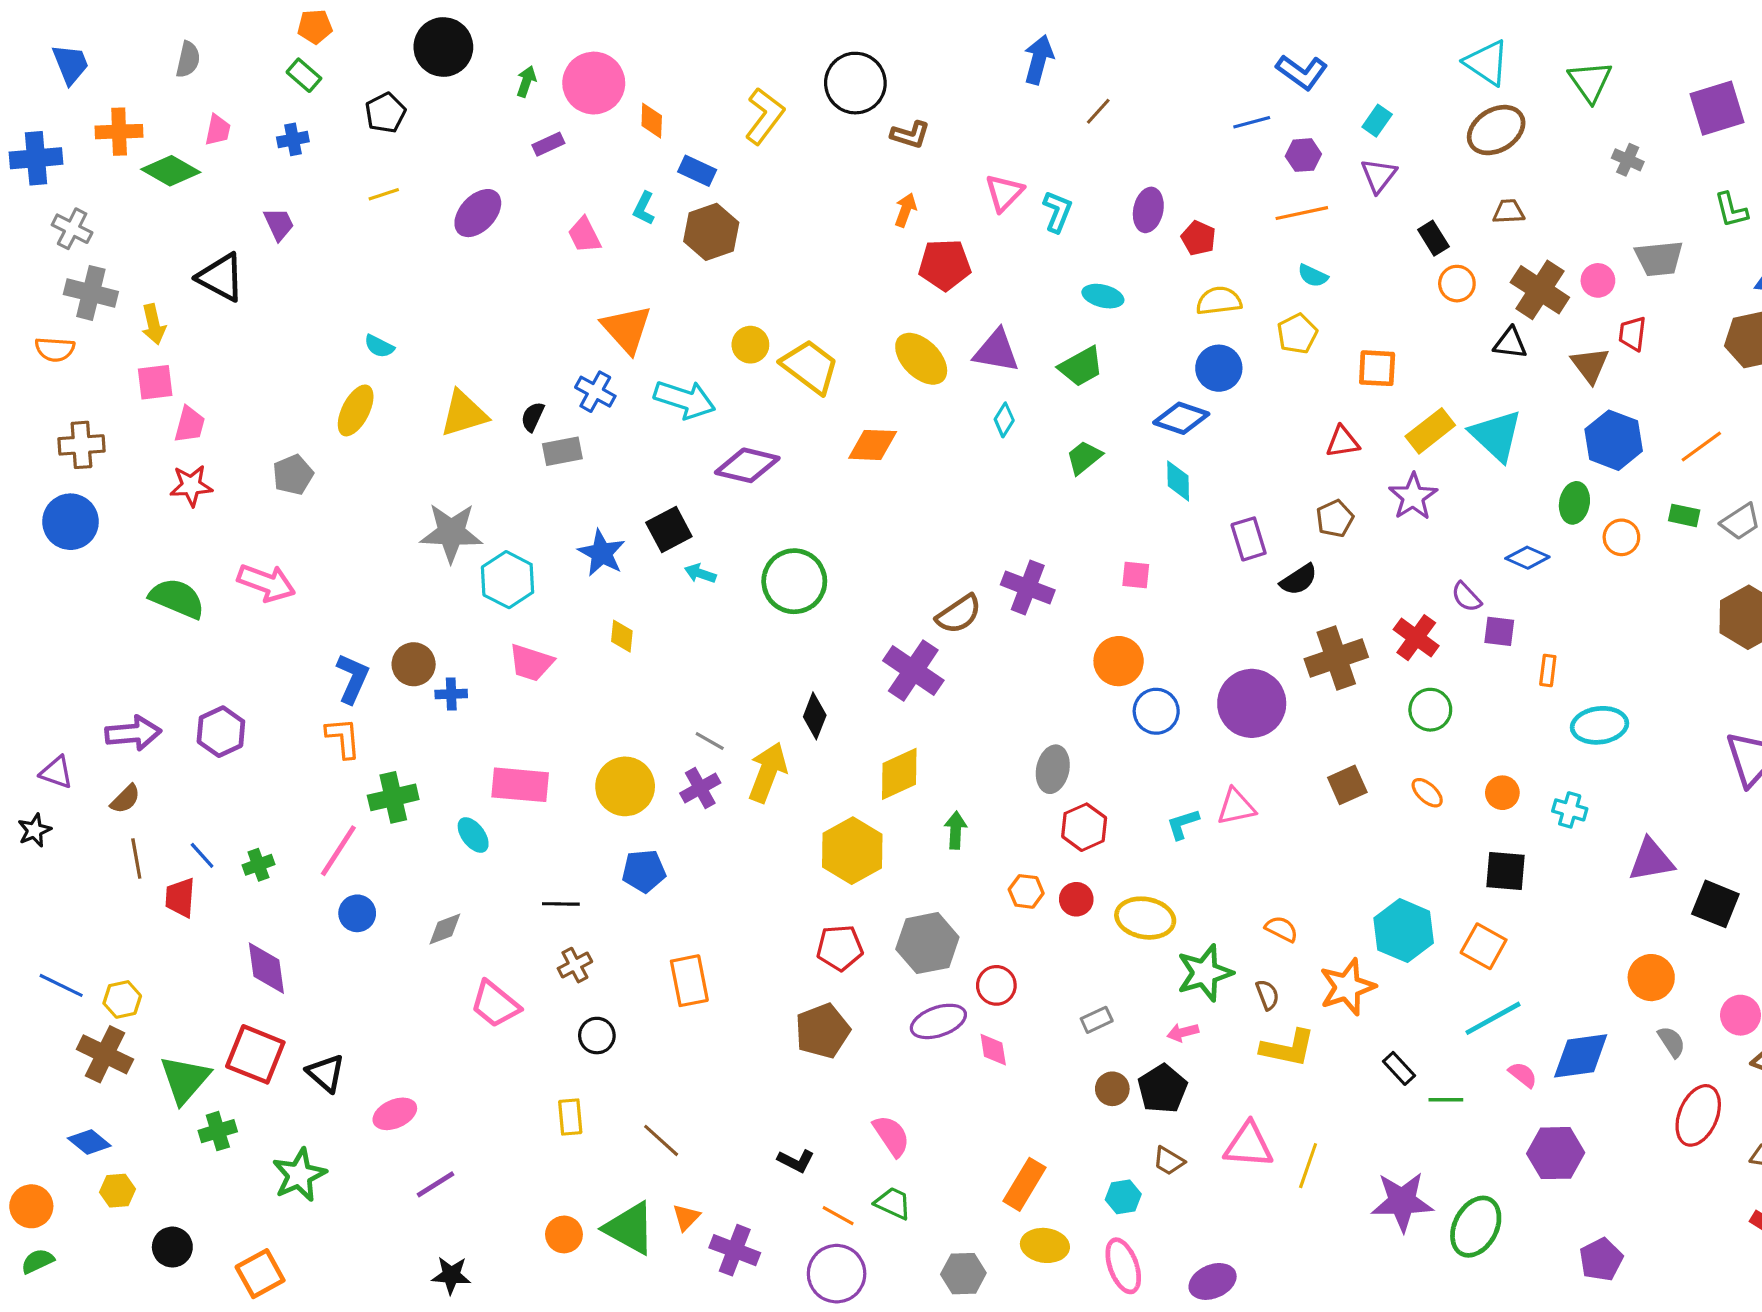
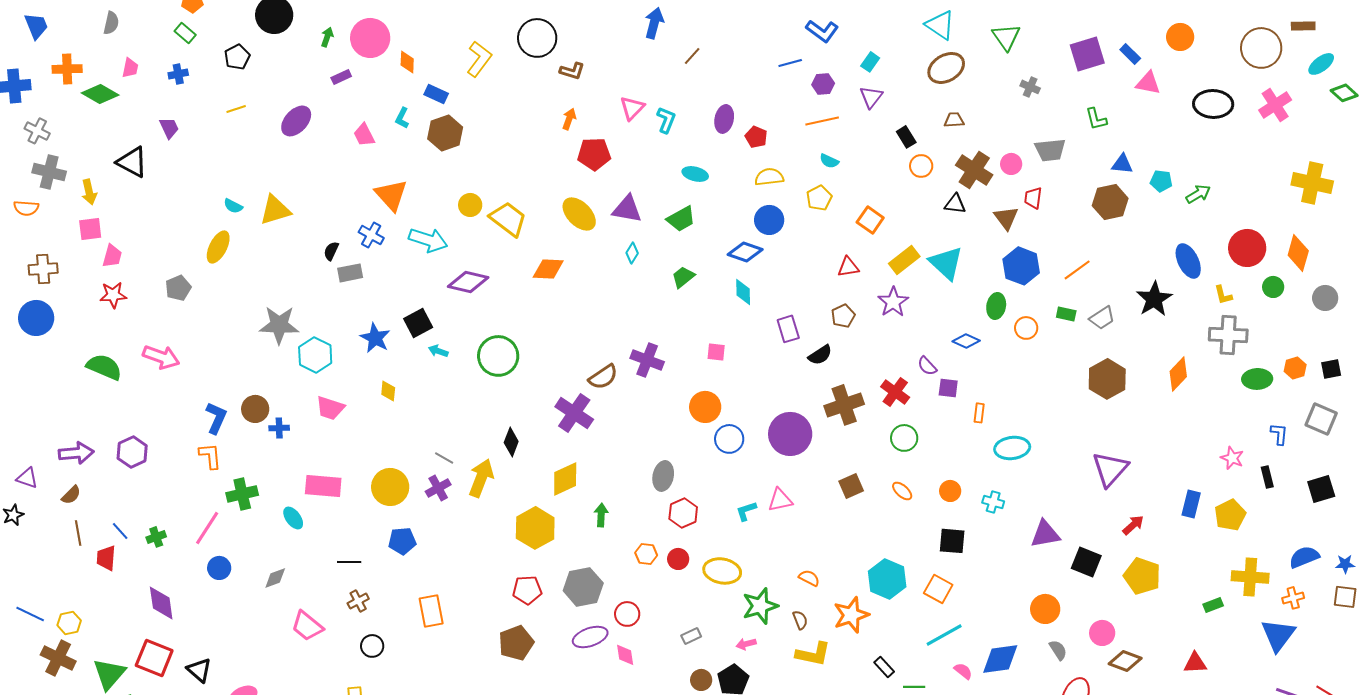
orange square: (1377, 368) -> (870, 220), turned 32
yellow triangle: (464, 414) -> (275, 210), moved

